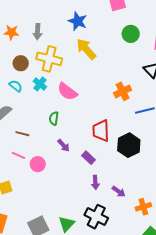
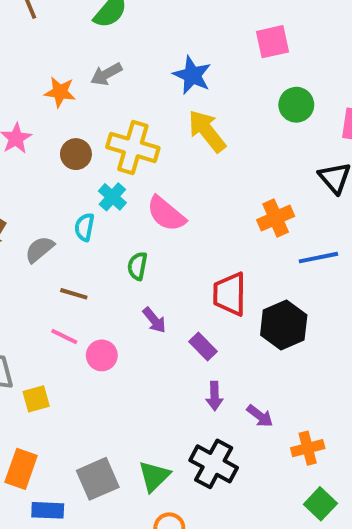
gray arrow: (38, 32) -> (106, 74), moved, turned 56
cyan semicircle: (16, 86) -> (84, 227), moved, turned -120

